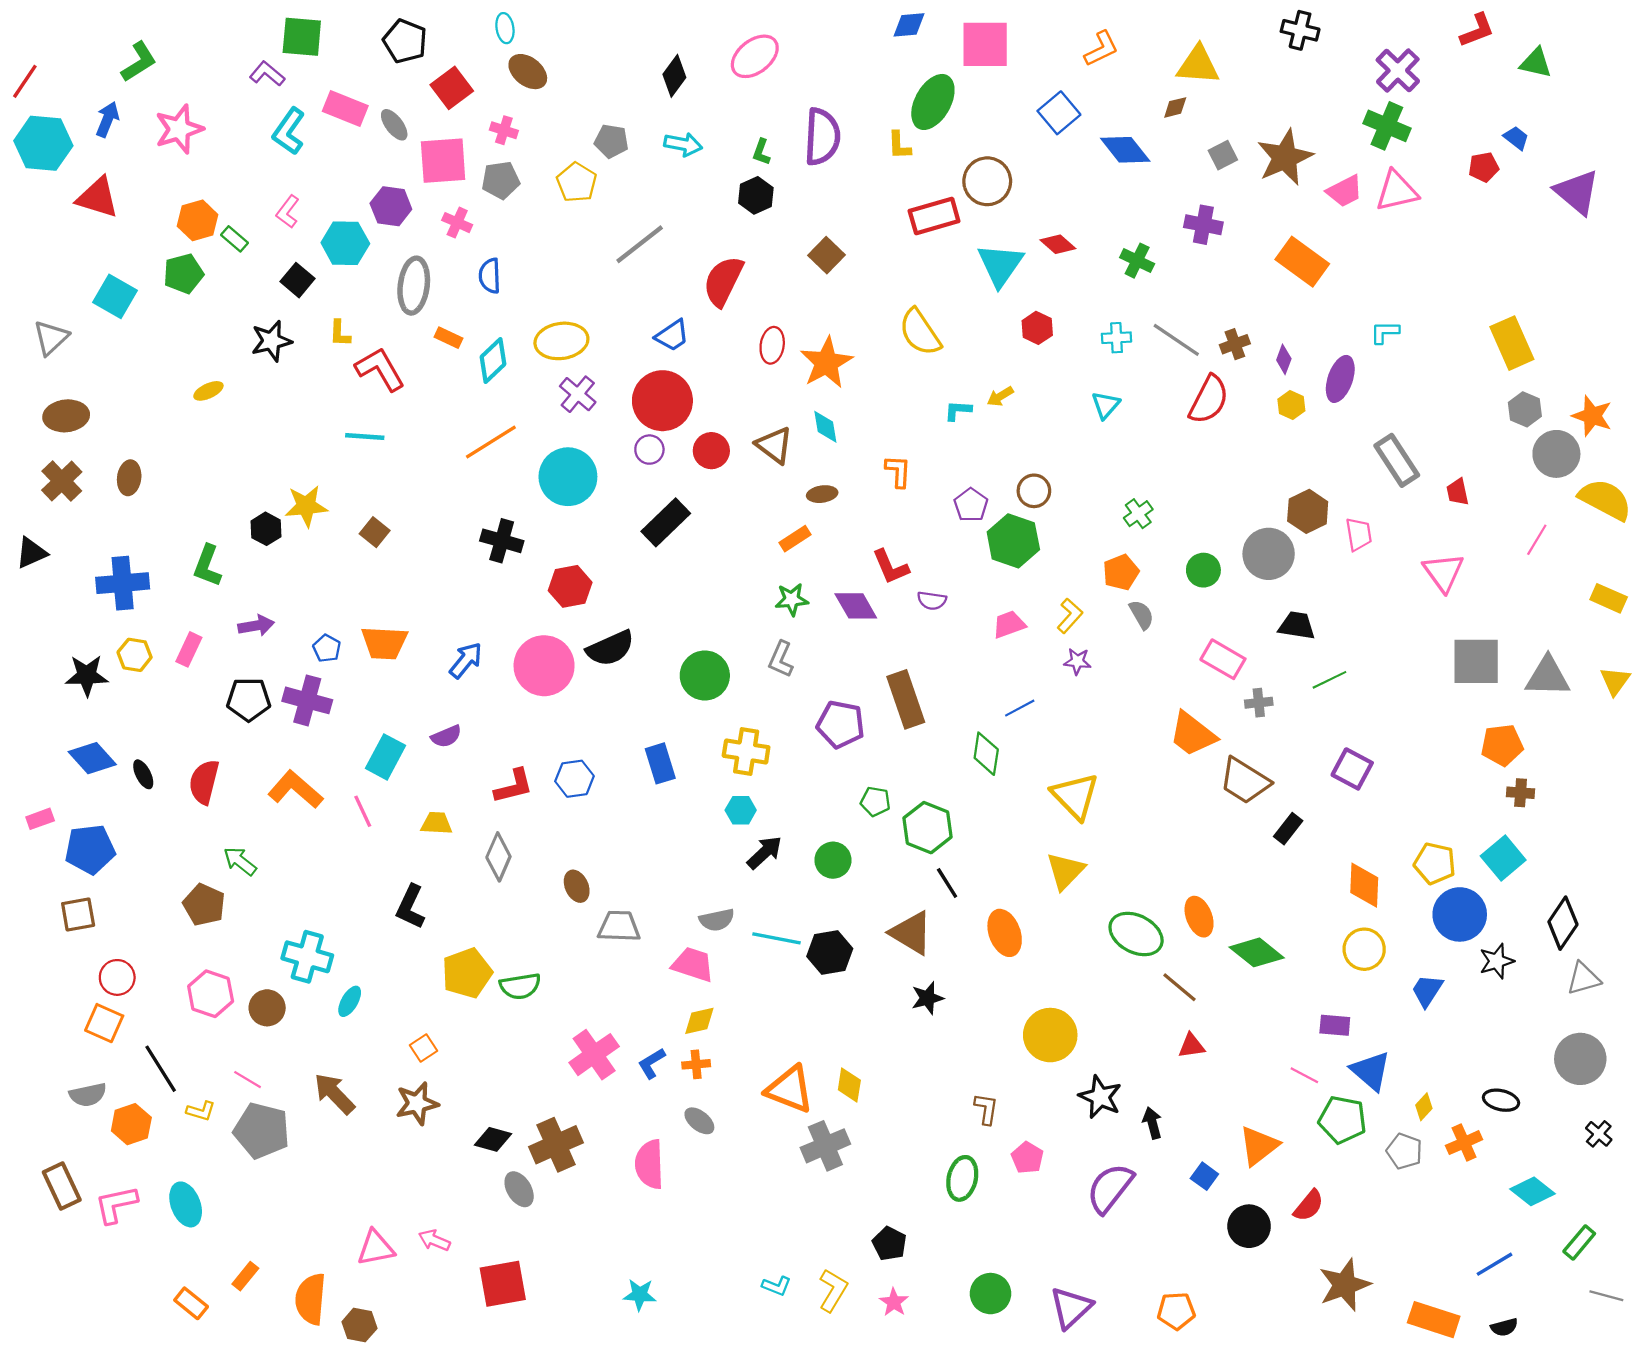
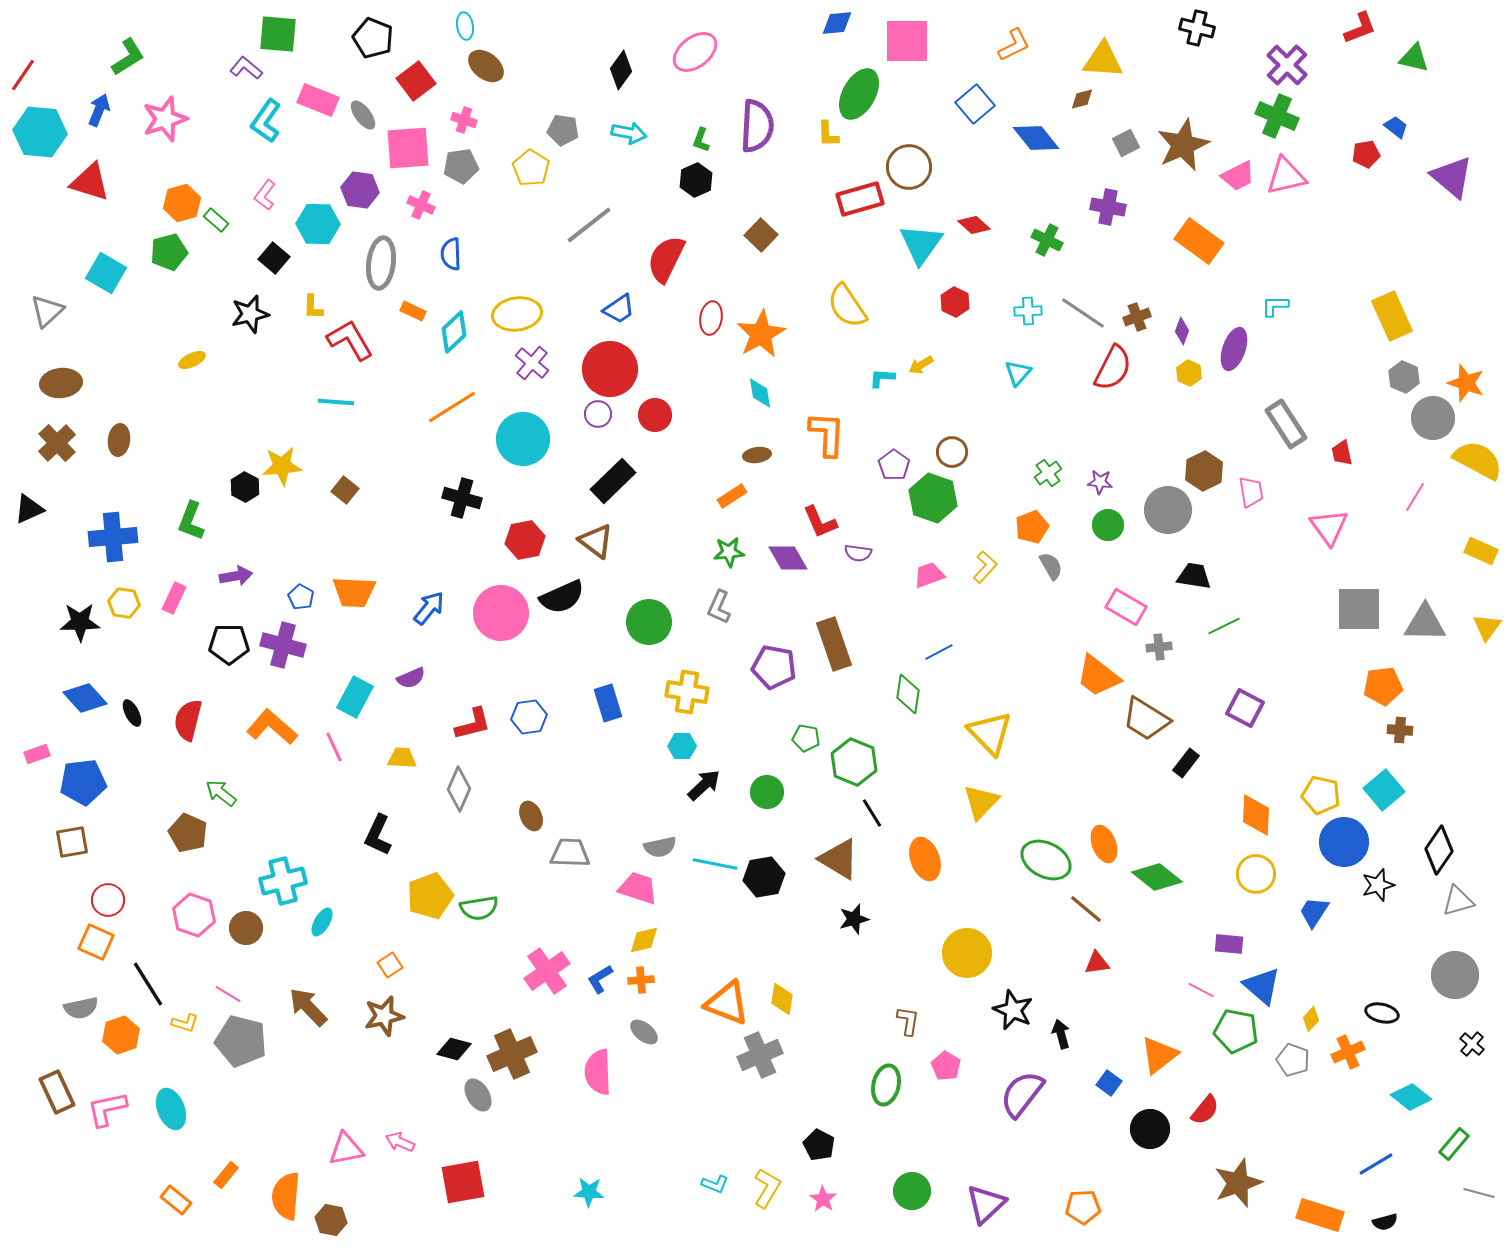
brown triangle: (774, 445) -> (596, 541), moved
orange L-shape: (898, 471) -> (827, 434), size x1.5
purple star: (1077, 661) -> (1100, 482), moved
cyan cross: (307, 957) -> (283, 881), turned -30

